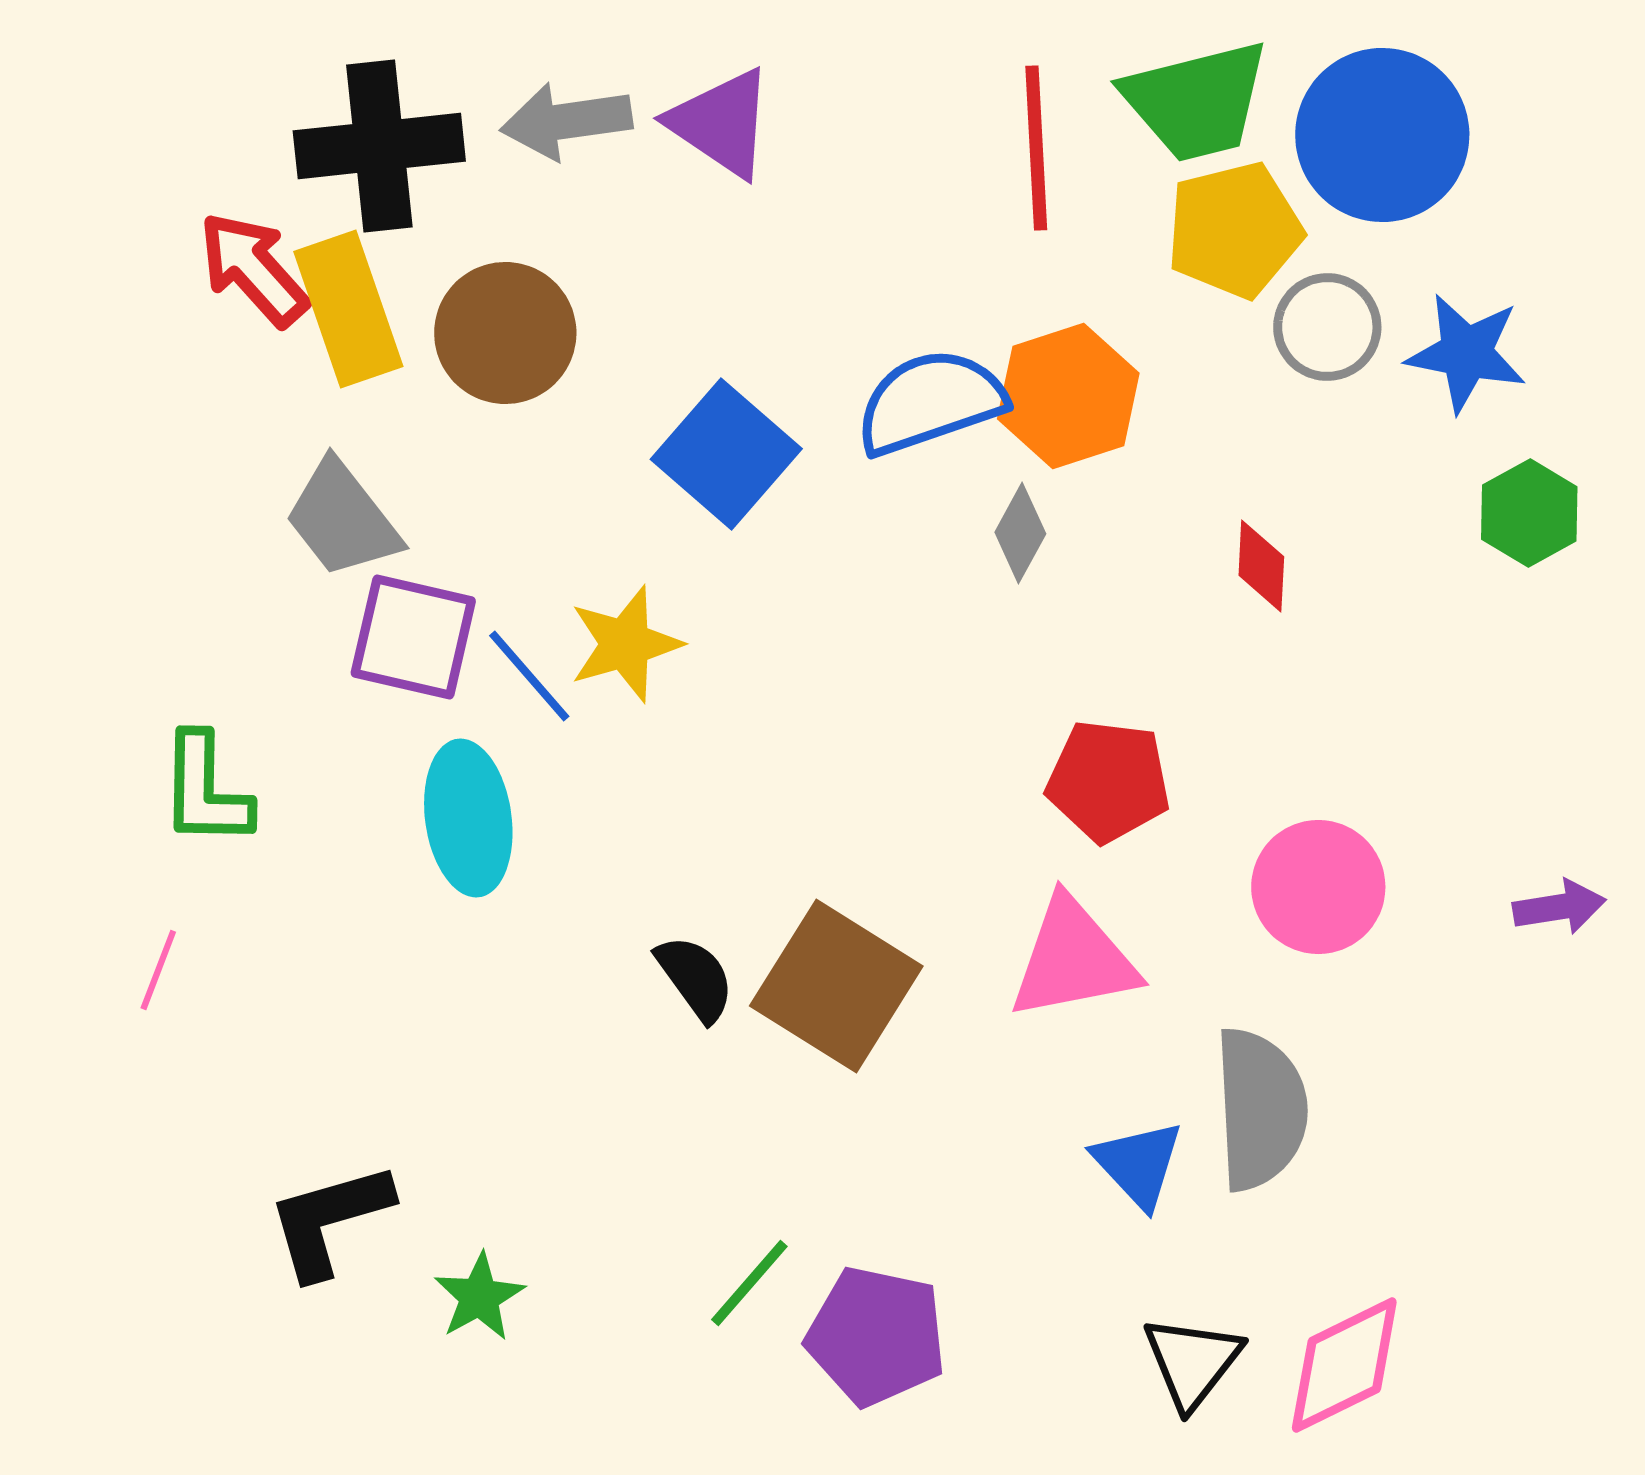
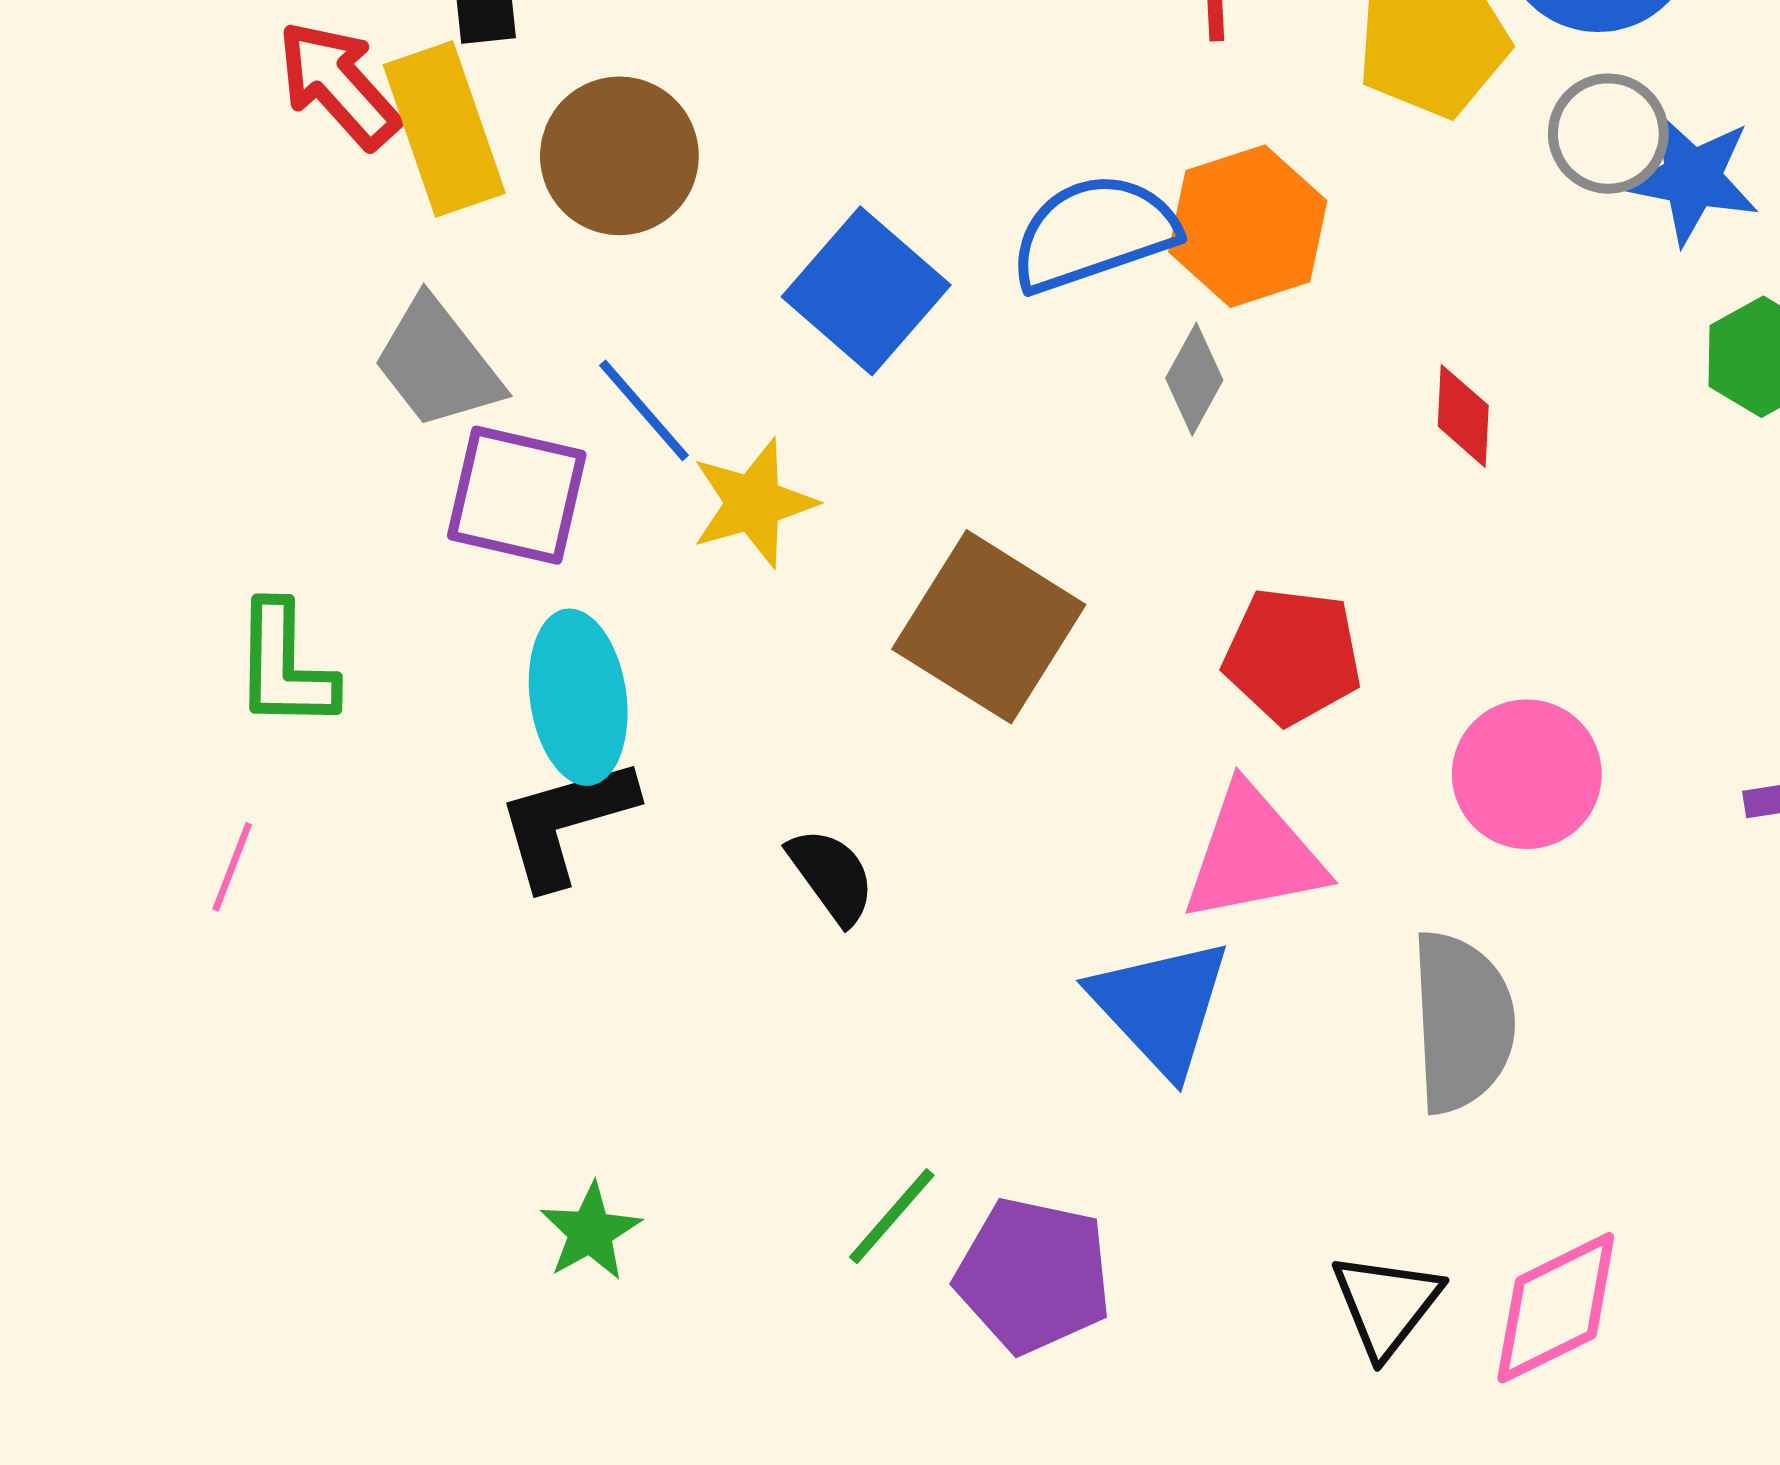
gray circle: (1327, 327) -> (1608, 134), moved
blue line: (529, 676) -> (644, 410), moved
brown square: (836, 986) -> (989, 627), moved
blue triangle: (1138, 1164) -> (1161, 1006), moved, size x1.4
black L-shape: (329, 1220) -> (566, 822), moved

